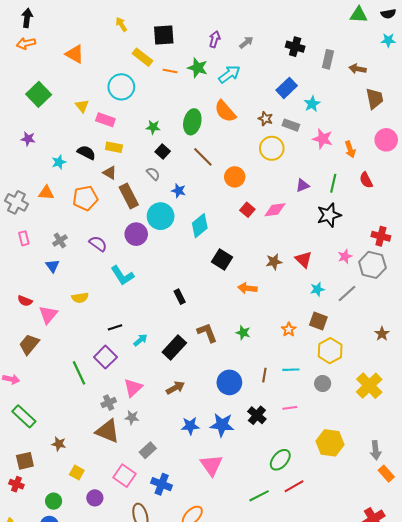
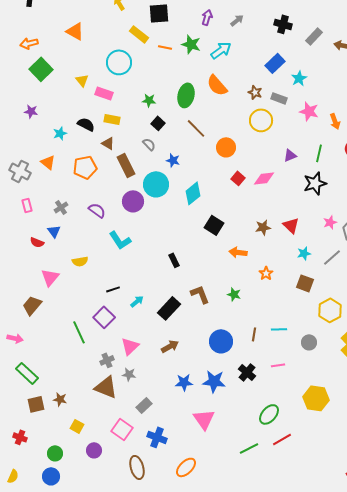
orange arrow: (26, 43) -> (29, 43), moved
gray rectangle: (328, 59) -> (314, 36), turned 30
orange triangle: (46, 193) -> (48, 162), turned 35
red semicircle: (25, 301) -> (37, 242), moved
orange star: (289, 329) -> (266, 273), moved
yellow hexagon: (330, 351) -> (330, 310), moved
brown square: (25, 461) -> (36, 404), moved

